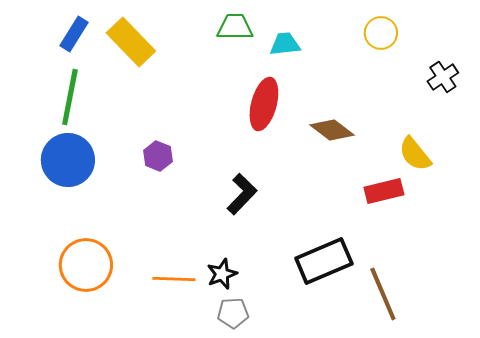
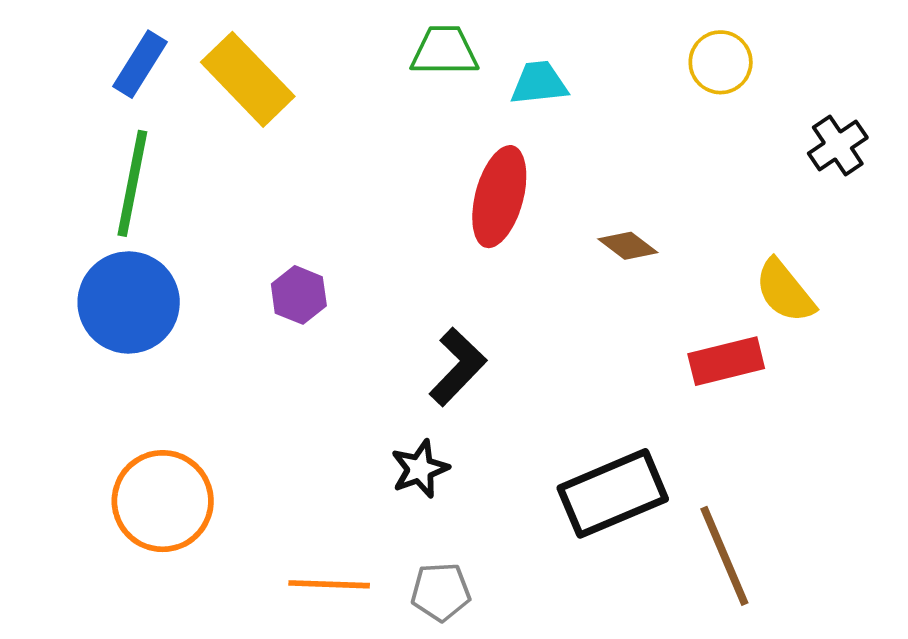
brown diamond: (332, 130) -> (628, 246), size x0.7
black star: (222, 274) -> (420, 469), moved
orange line: (174, 279) -> (329, 584), moved

